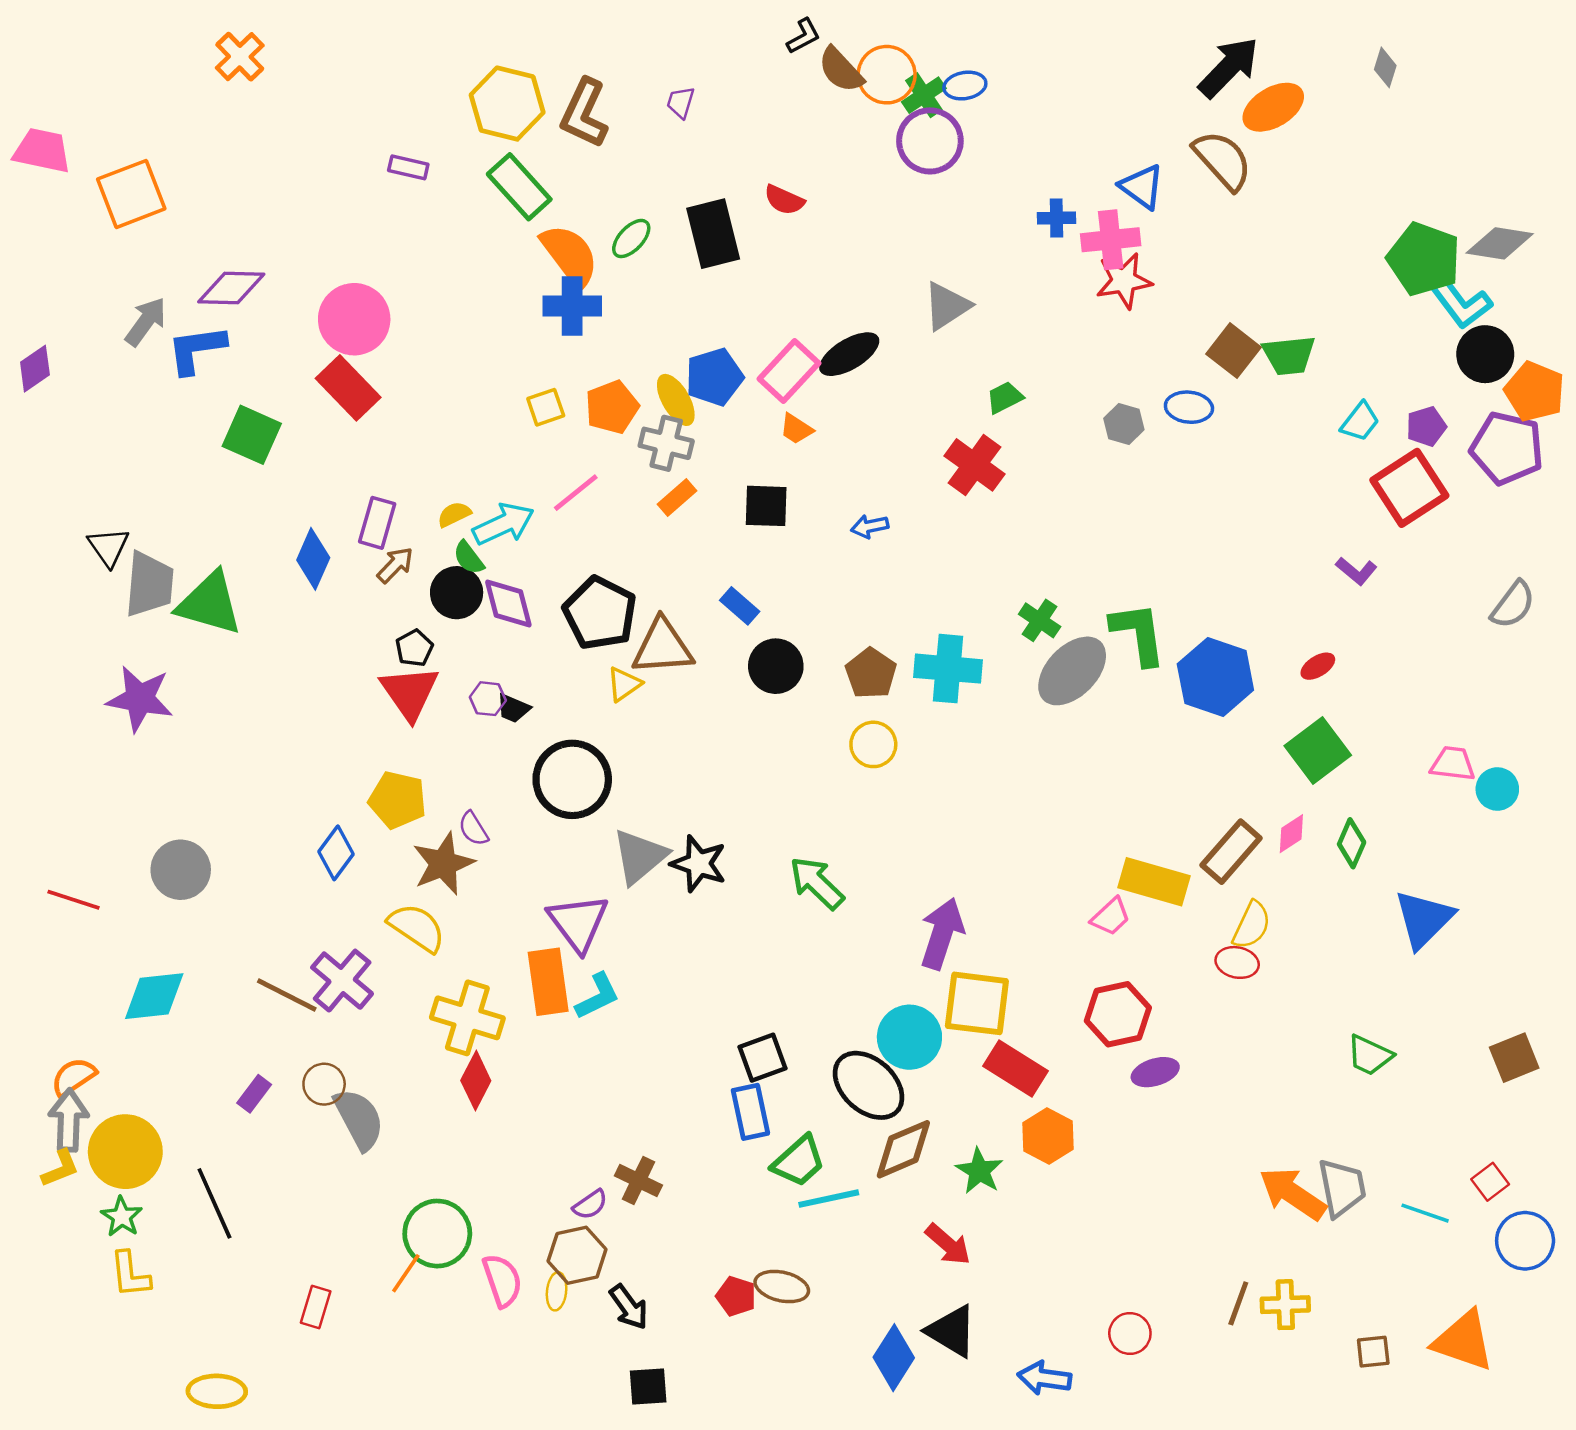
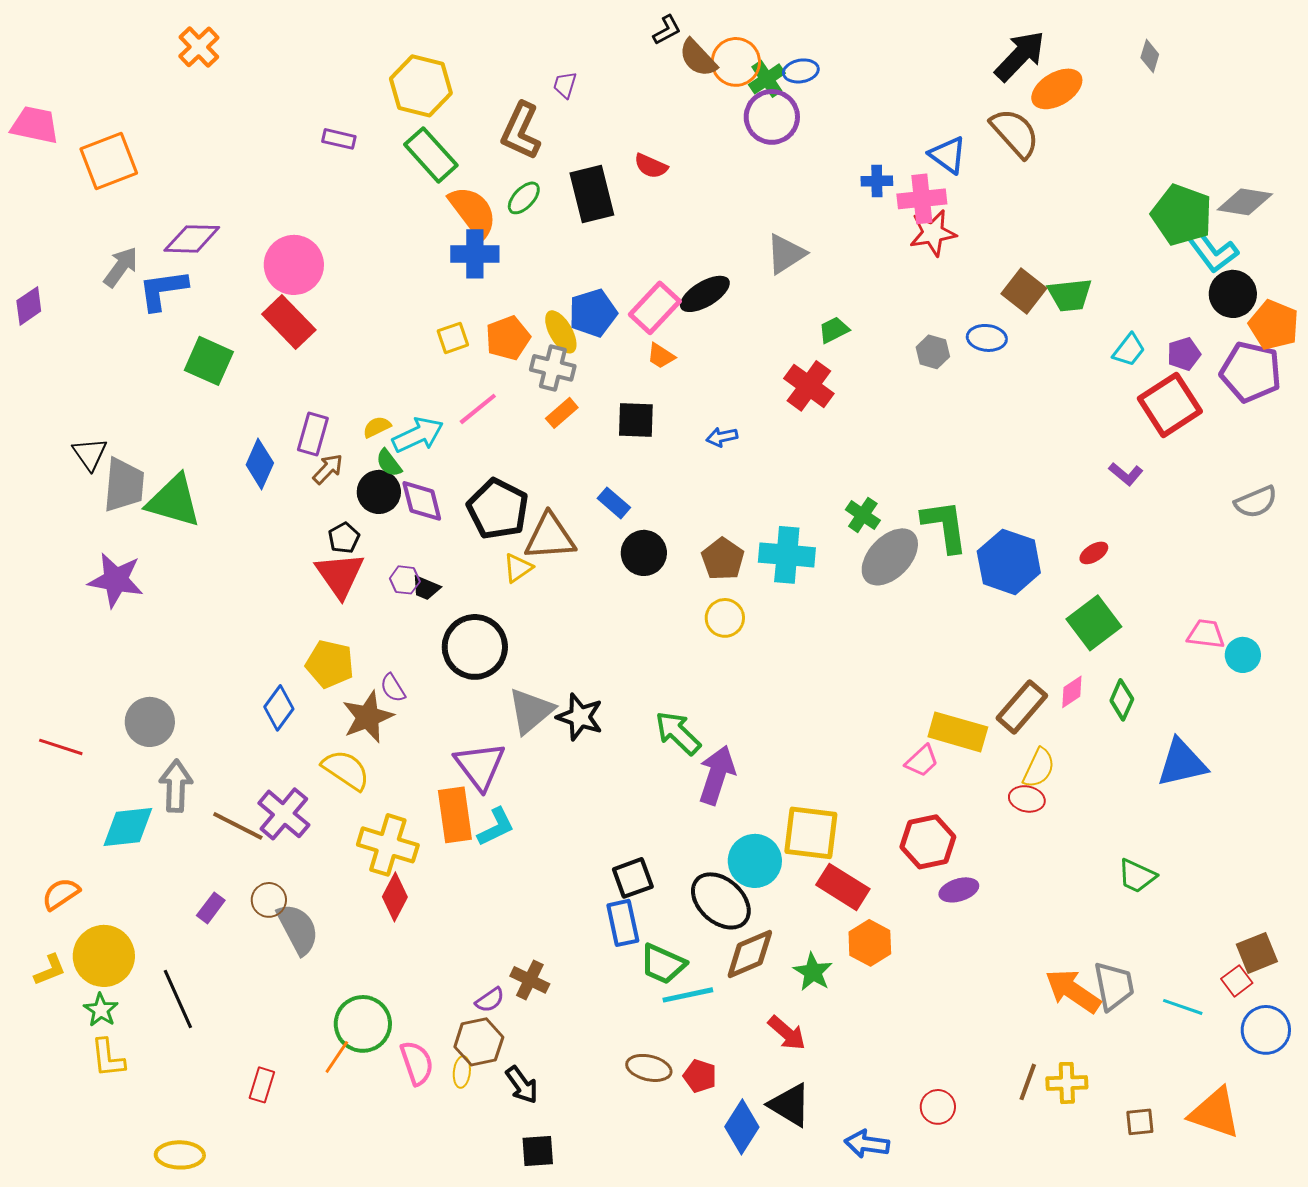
brown L-shape: (584, 113) -> (521, 131), moved
gray semicircle: (1513, 605) -> (1256, 502), turned 30
blue triangle: (1424, 919) -> (1182, 763), turned 32
purple arrow: (942, 934) -> (717, 775), moved
brown square: (1514, 1058) -> (1257, 953), moved
gray arrow: (69, 1120) -> (176, 786), moved
green trapezoid: (799, 1161) -> (663, 964), turned 66
red pentagon: (736, 1296) -> (700, 1076), moved

